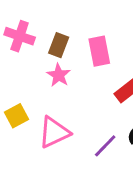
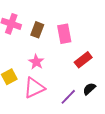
pink star: (59, 75) -> (36, 62), moved

